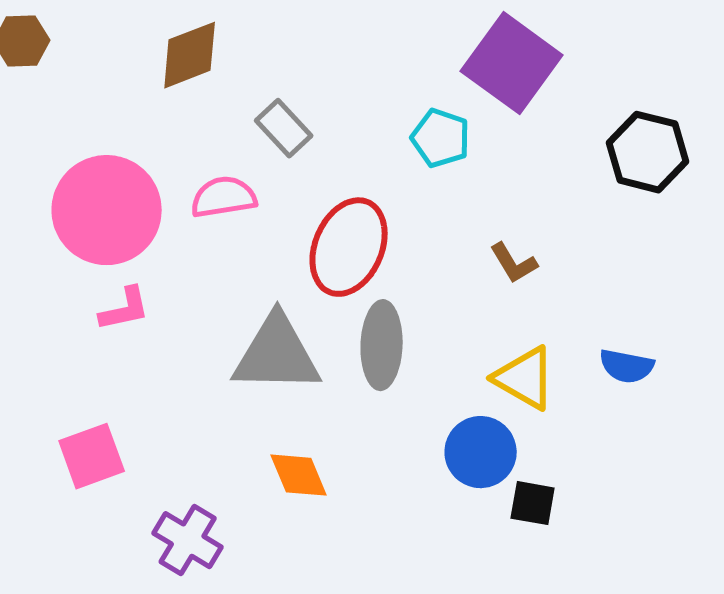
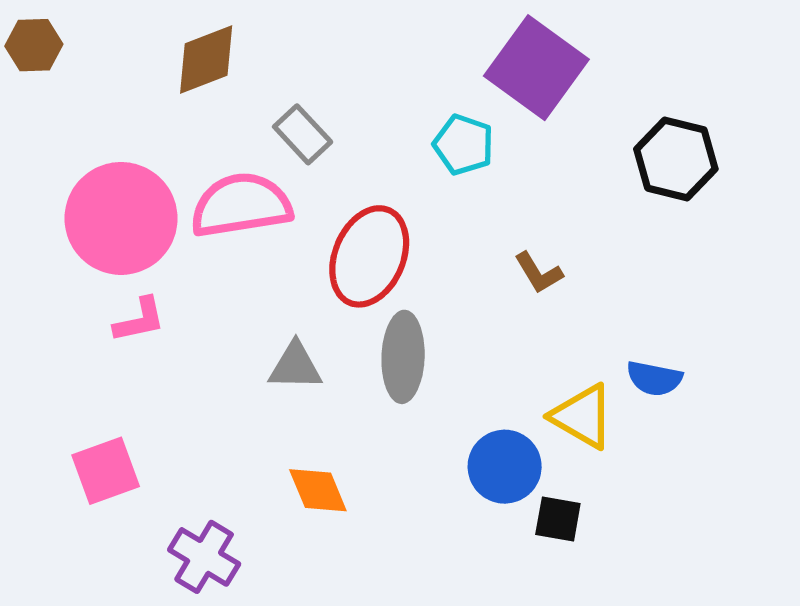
pink semicircle: (224, 197) -> (241, 205), size x1.5
gray triangle: (277, 354) -> (295, 366), size x0.6
yellow triangle: (525, 378) -> (583, 416), moved

